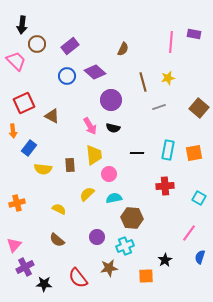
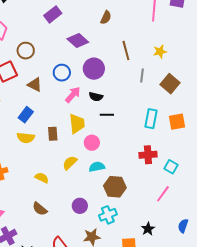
brown circle: (37, 44) -> (26, 51), moved
blue circle: (67, 76) -> (62, 73), moved
yellow star: (168, 78) -> (160, 52), moved
gray line: (159, 107) -> (142, 76), turned -64
brown square: (199, 108) -> (170, 84), moved
pink arrow: (90, 126) -> (73, 95), turned -108
blue rectangle: (29, 148) -> (26, 115), moved
black line: (137, 153) -> (107, 115), moved
cyan square: (199, 198) -> (171, 167), moved
pink line: (189, 233) -> (163, 194), moved

